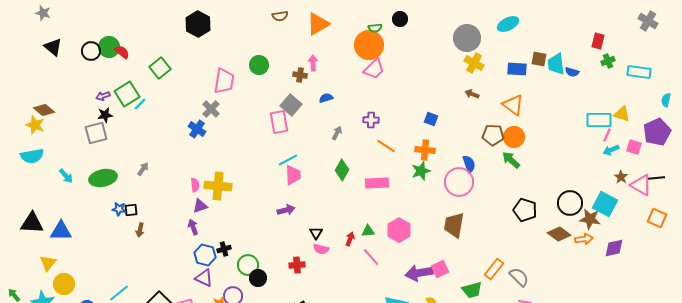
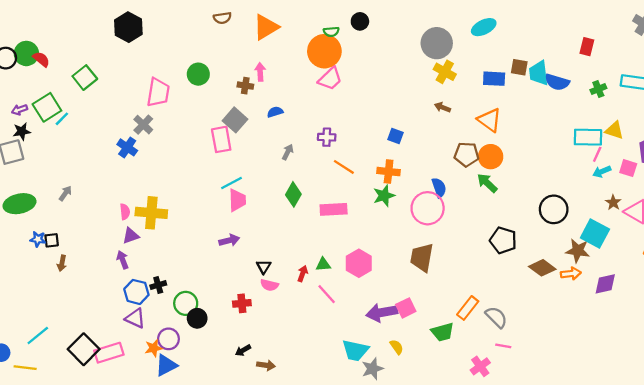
green cross: (608, 61) -> (598, 89), moved
blue semicircle: (572, 72) -> (557, 82), size x1.5
black circle: (570, 203) -> (554, 209), moved

